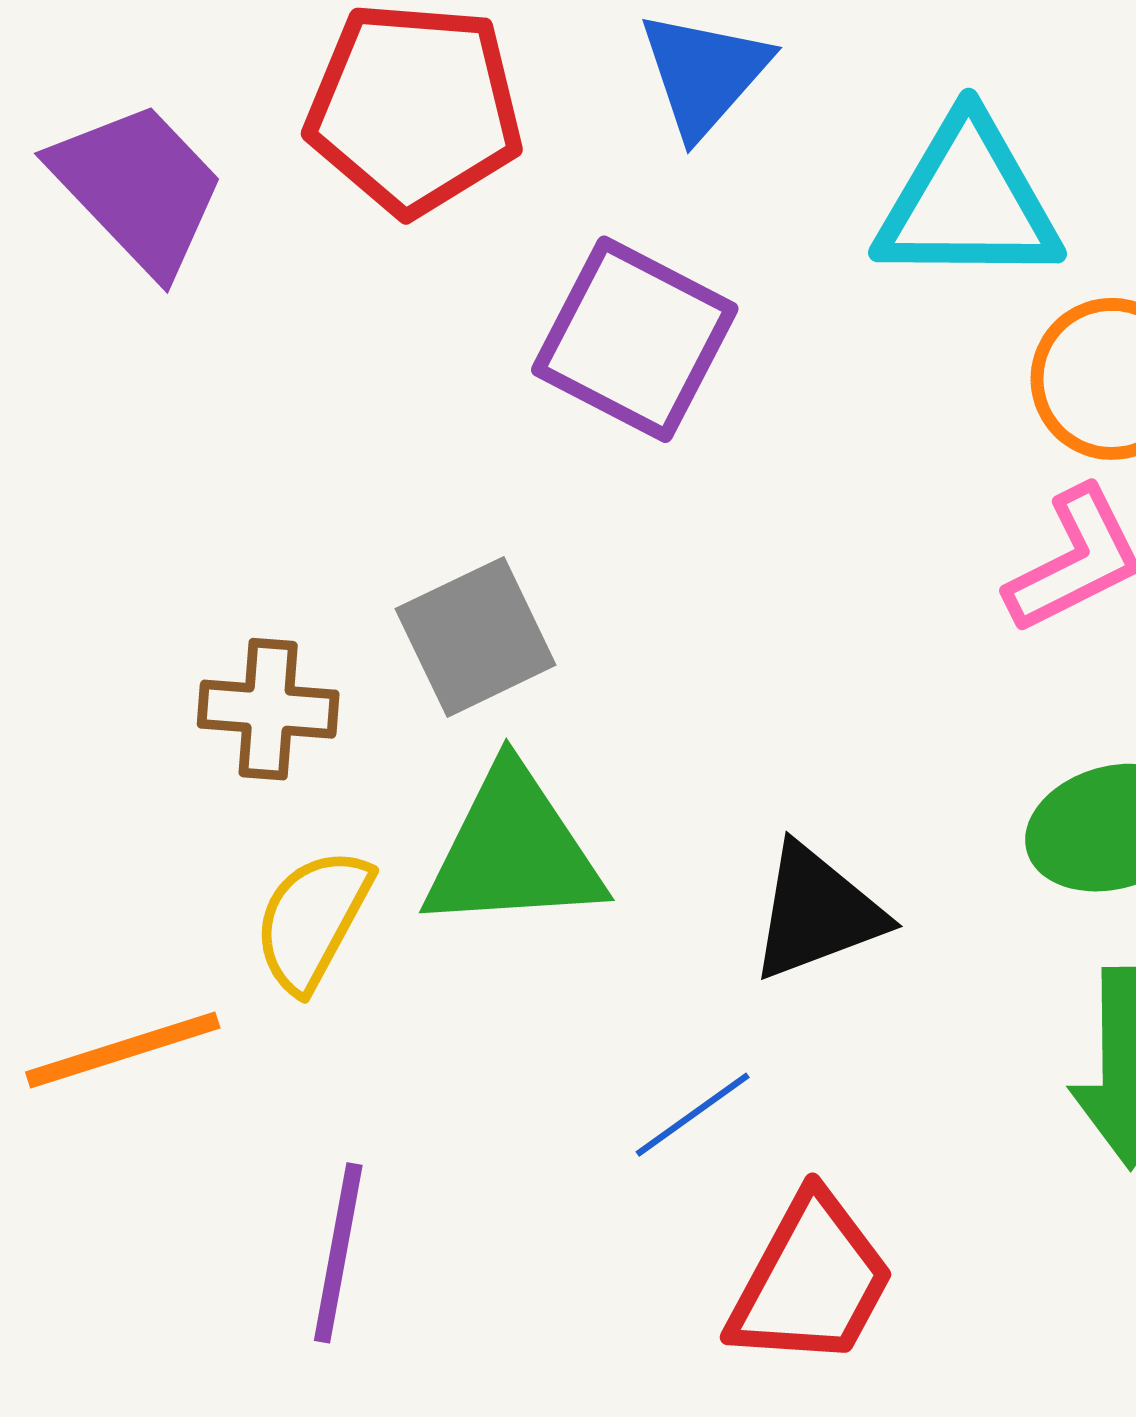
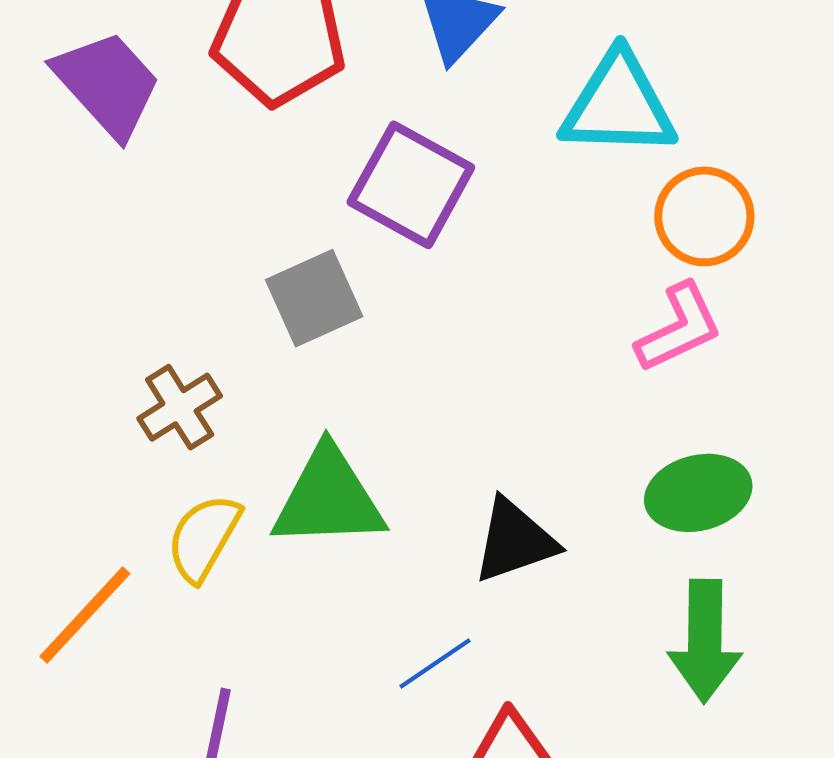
gray square: (476, 637) -> (314, 298), moved
brown cross: (268, 709) -> (180, 407), turned -38
orange line: (123, 1050) -> (85, 615), turned -31

